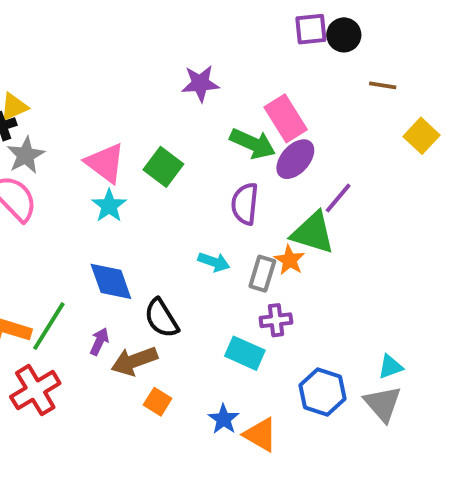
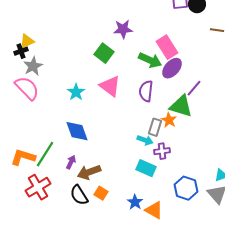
pink triangle: (105, 163) -> (110, 86), moved
green square: (163, 167) -> (104, 53), moved
cyan arrow: (214, 262) -> (145, 140), moved
black semicircle: (161, 318) -> (79, 195), moved

